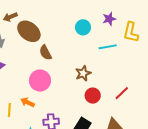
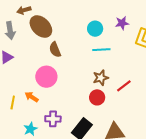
cyan line: (108, 47) -> (101, 50), moved
brown star: (83, 73) -> (101, 78), moved
red line: (122, 93) -> (124, 86), moved

